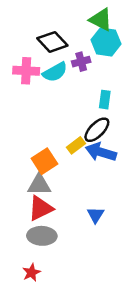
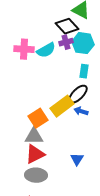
black diamond: (52, 42) -> (67, 26), moved
cyan hexagon: (106, 42) -> (83, 43), moved
yellow rectangle: (76, 145) -> (62, 106), size x1.6
blue arrow: (101, 152) -> (81, 111), size x0.6

